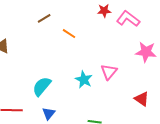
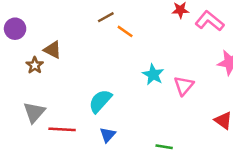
orange line: (69, 34) -> (125, 31), moved
cyan star: (84, 80) -> (153, 75), moved

